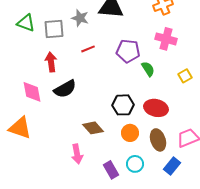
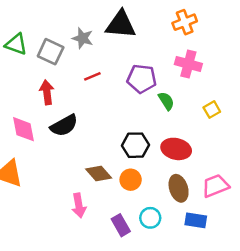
gray square: (54, 29) -> (51, 52), turned 30
orange circle: (130, 133) -> (131, 180), moved
blue rectangle: (172, 166) -> (196, 220), turned 60

